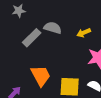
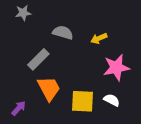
gray rectangle: (32, 38) -> (38, 59), moved

